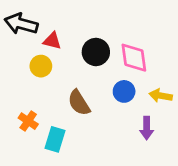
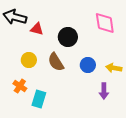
pink diamond: (134, 58) -> (105, 23), moved
yellow circle: (41, 66) -> (29, 60), moved
brown semicircle: (79, 103) -> (56, 62), moved

